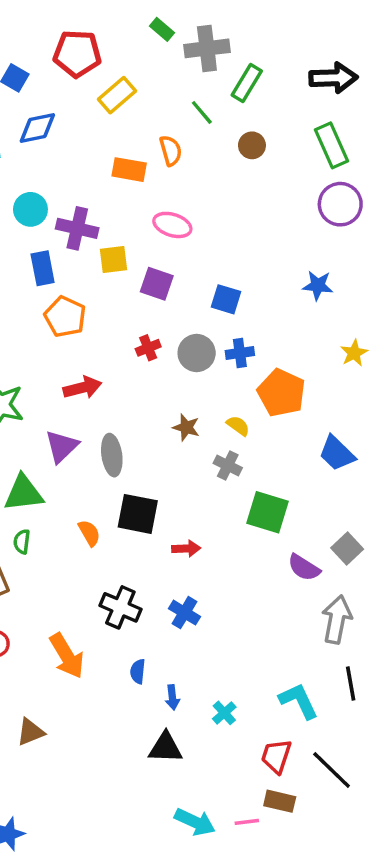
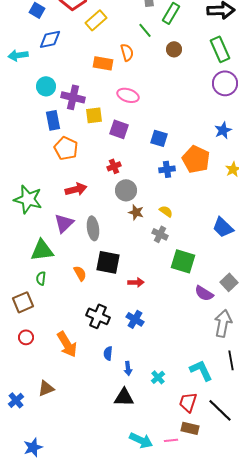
blue star: (318, 286) -> (223, 130), moved, turned -30
gray circle: (197, 353) -> (126, 190), moved
orange pentagon: (281, 393) -> (196, 159), moved

